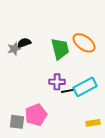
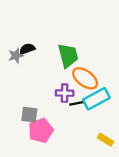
orange ellipse: (84, 43) -> (85, 78), moved
gray square: (17, 122) -> (29, 115), moved
yellow rectangle: (93, 123) -> (105, 140), turned 40

